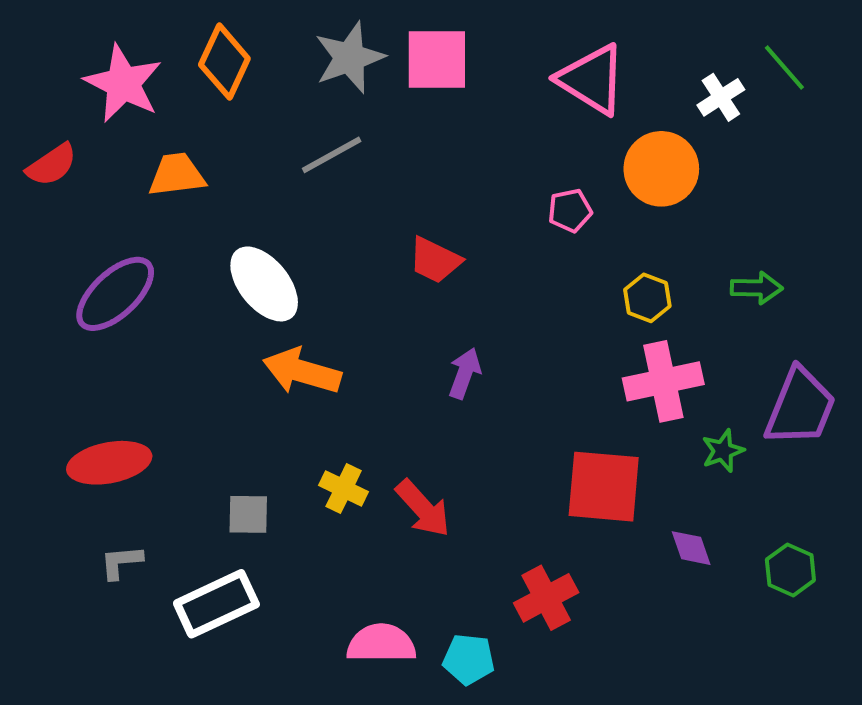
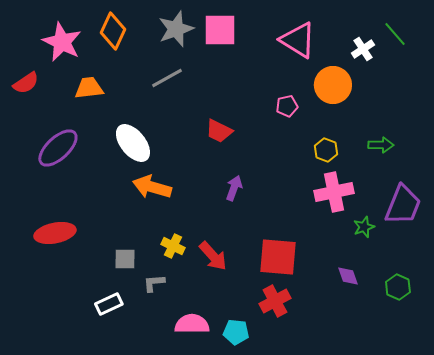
red square: (604, 487) -> (278, 257), moved
gray L-shape: (121, 562) -> (154, 283), moved
white rectangle: (216, 604) -> (109, 304), size x0.7

